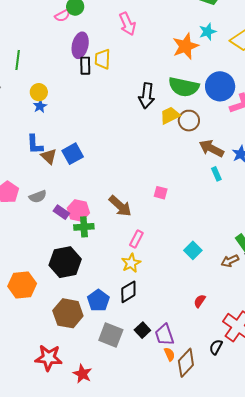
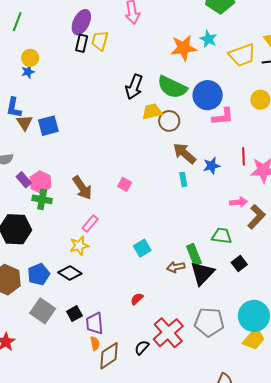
cyan star: (208, 32) -> (208, 39), turned 30
black diamond: (128, 292) -> (70, 273), turned 50

